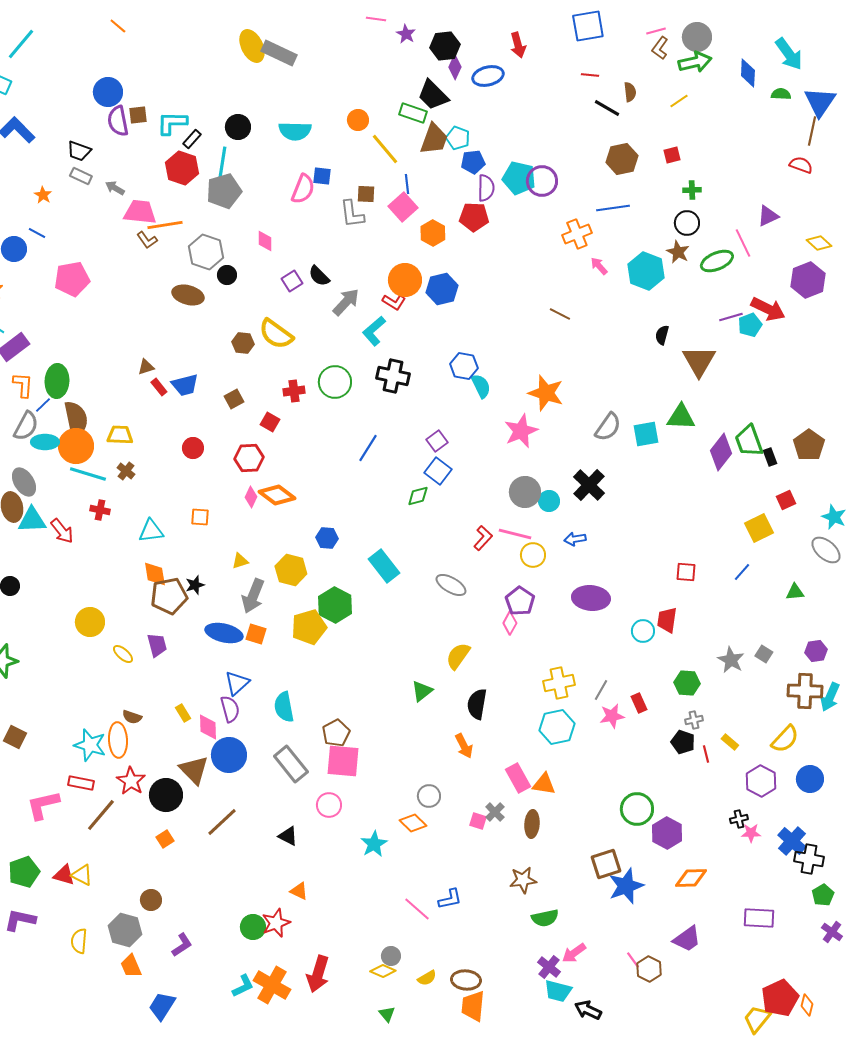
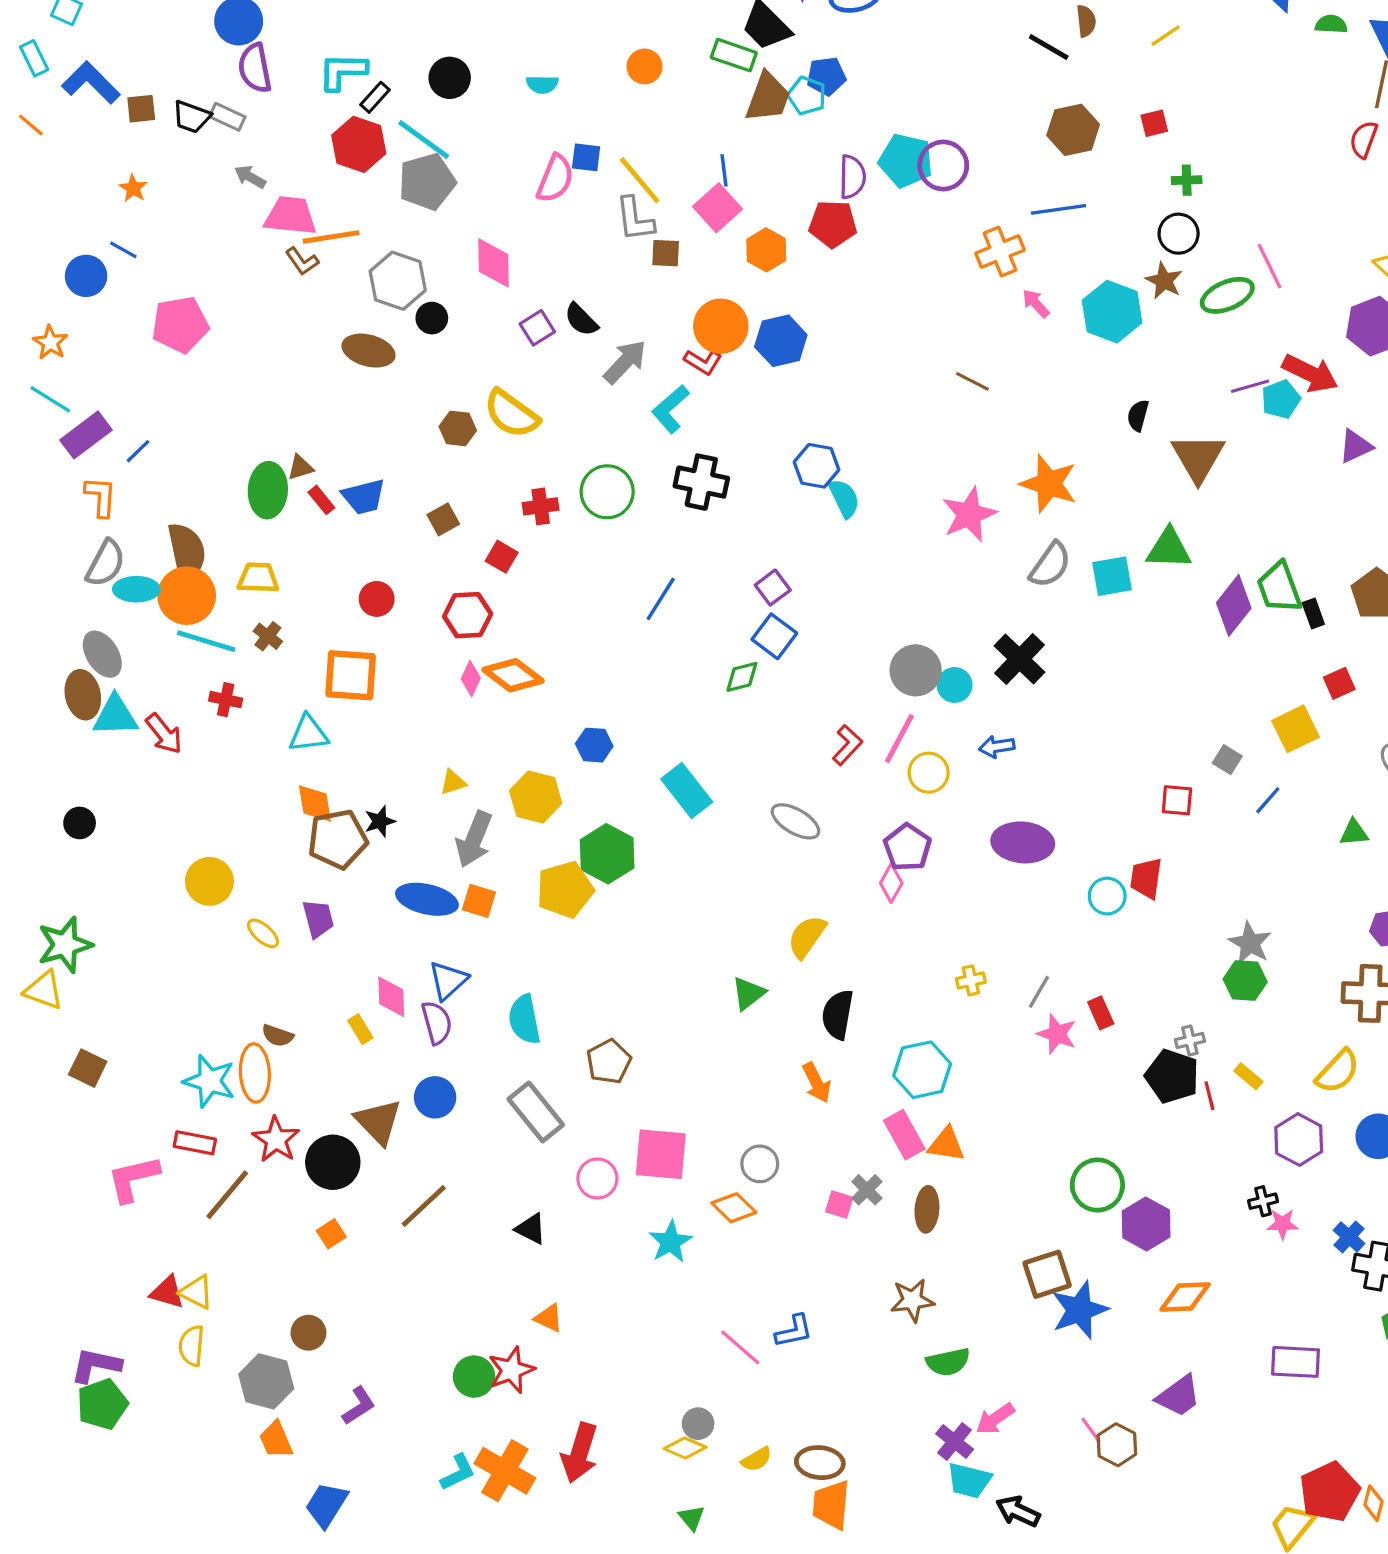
brown square: (138, 115) -> (141, 109), moved
cyan semicircle: (295, 131) -> (542, 84), size x0.6
yellow line: (385, 149) -> (640, 180), moved
blue pentagon: (473, 162) -> (826, 76), moved
cyan line: (222, 165) -> (424, 140), turned -63
red semicircle: (801, 165) -> (1364, 140), turned -90
gray rectangle: (81, 176) -> (227, 117), moved
brown square: (366, 194) -> (666, 253), moved
purple triangle: (768, 216) -> (1356, 446), moved
pink diamond: (265, 241) -> (494, 263), size x1.5
green ellipse: (57, 381) -> (268, 490), moved
orange star: (546, 393) -> (1049, 484), moved
blue line: (43, 405) -> (138, 451), moved
pink star: (521, 431) -> (969, 515), moved
orange square: (200, 517) -> (351, 675), moved, size x1.8
pink line: (515, 534) -> (899, 739), turned -76
gray square: (764, 654) -> (1227, 760), moved
yellow cross: (559, 683) -> (971, 980), size x0.6
green hexagon: (687, 683) -> (1245, 980), moved
pink star: (612, 716) -> (1057, 1034), turned 30
pink diamond: (208, 727) -> (391, 997), moved
cyan hexagon: (557, 727) -> (922, 1070), moved
black pentagon: (683, 742) -> (1172, 1076), size x1.4
blue circle: (229, 755) -> (435, 1097), size x0.7
pink square: (343, 761) -> (661, 1154), moved
blue cross: (792, 841) -> (1349, 1237), size x0.7
green pentagon: (24, 872) -> (102, 1404), moved
yellow semicircle: (79, 941) -> (192, 1346), moved

